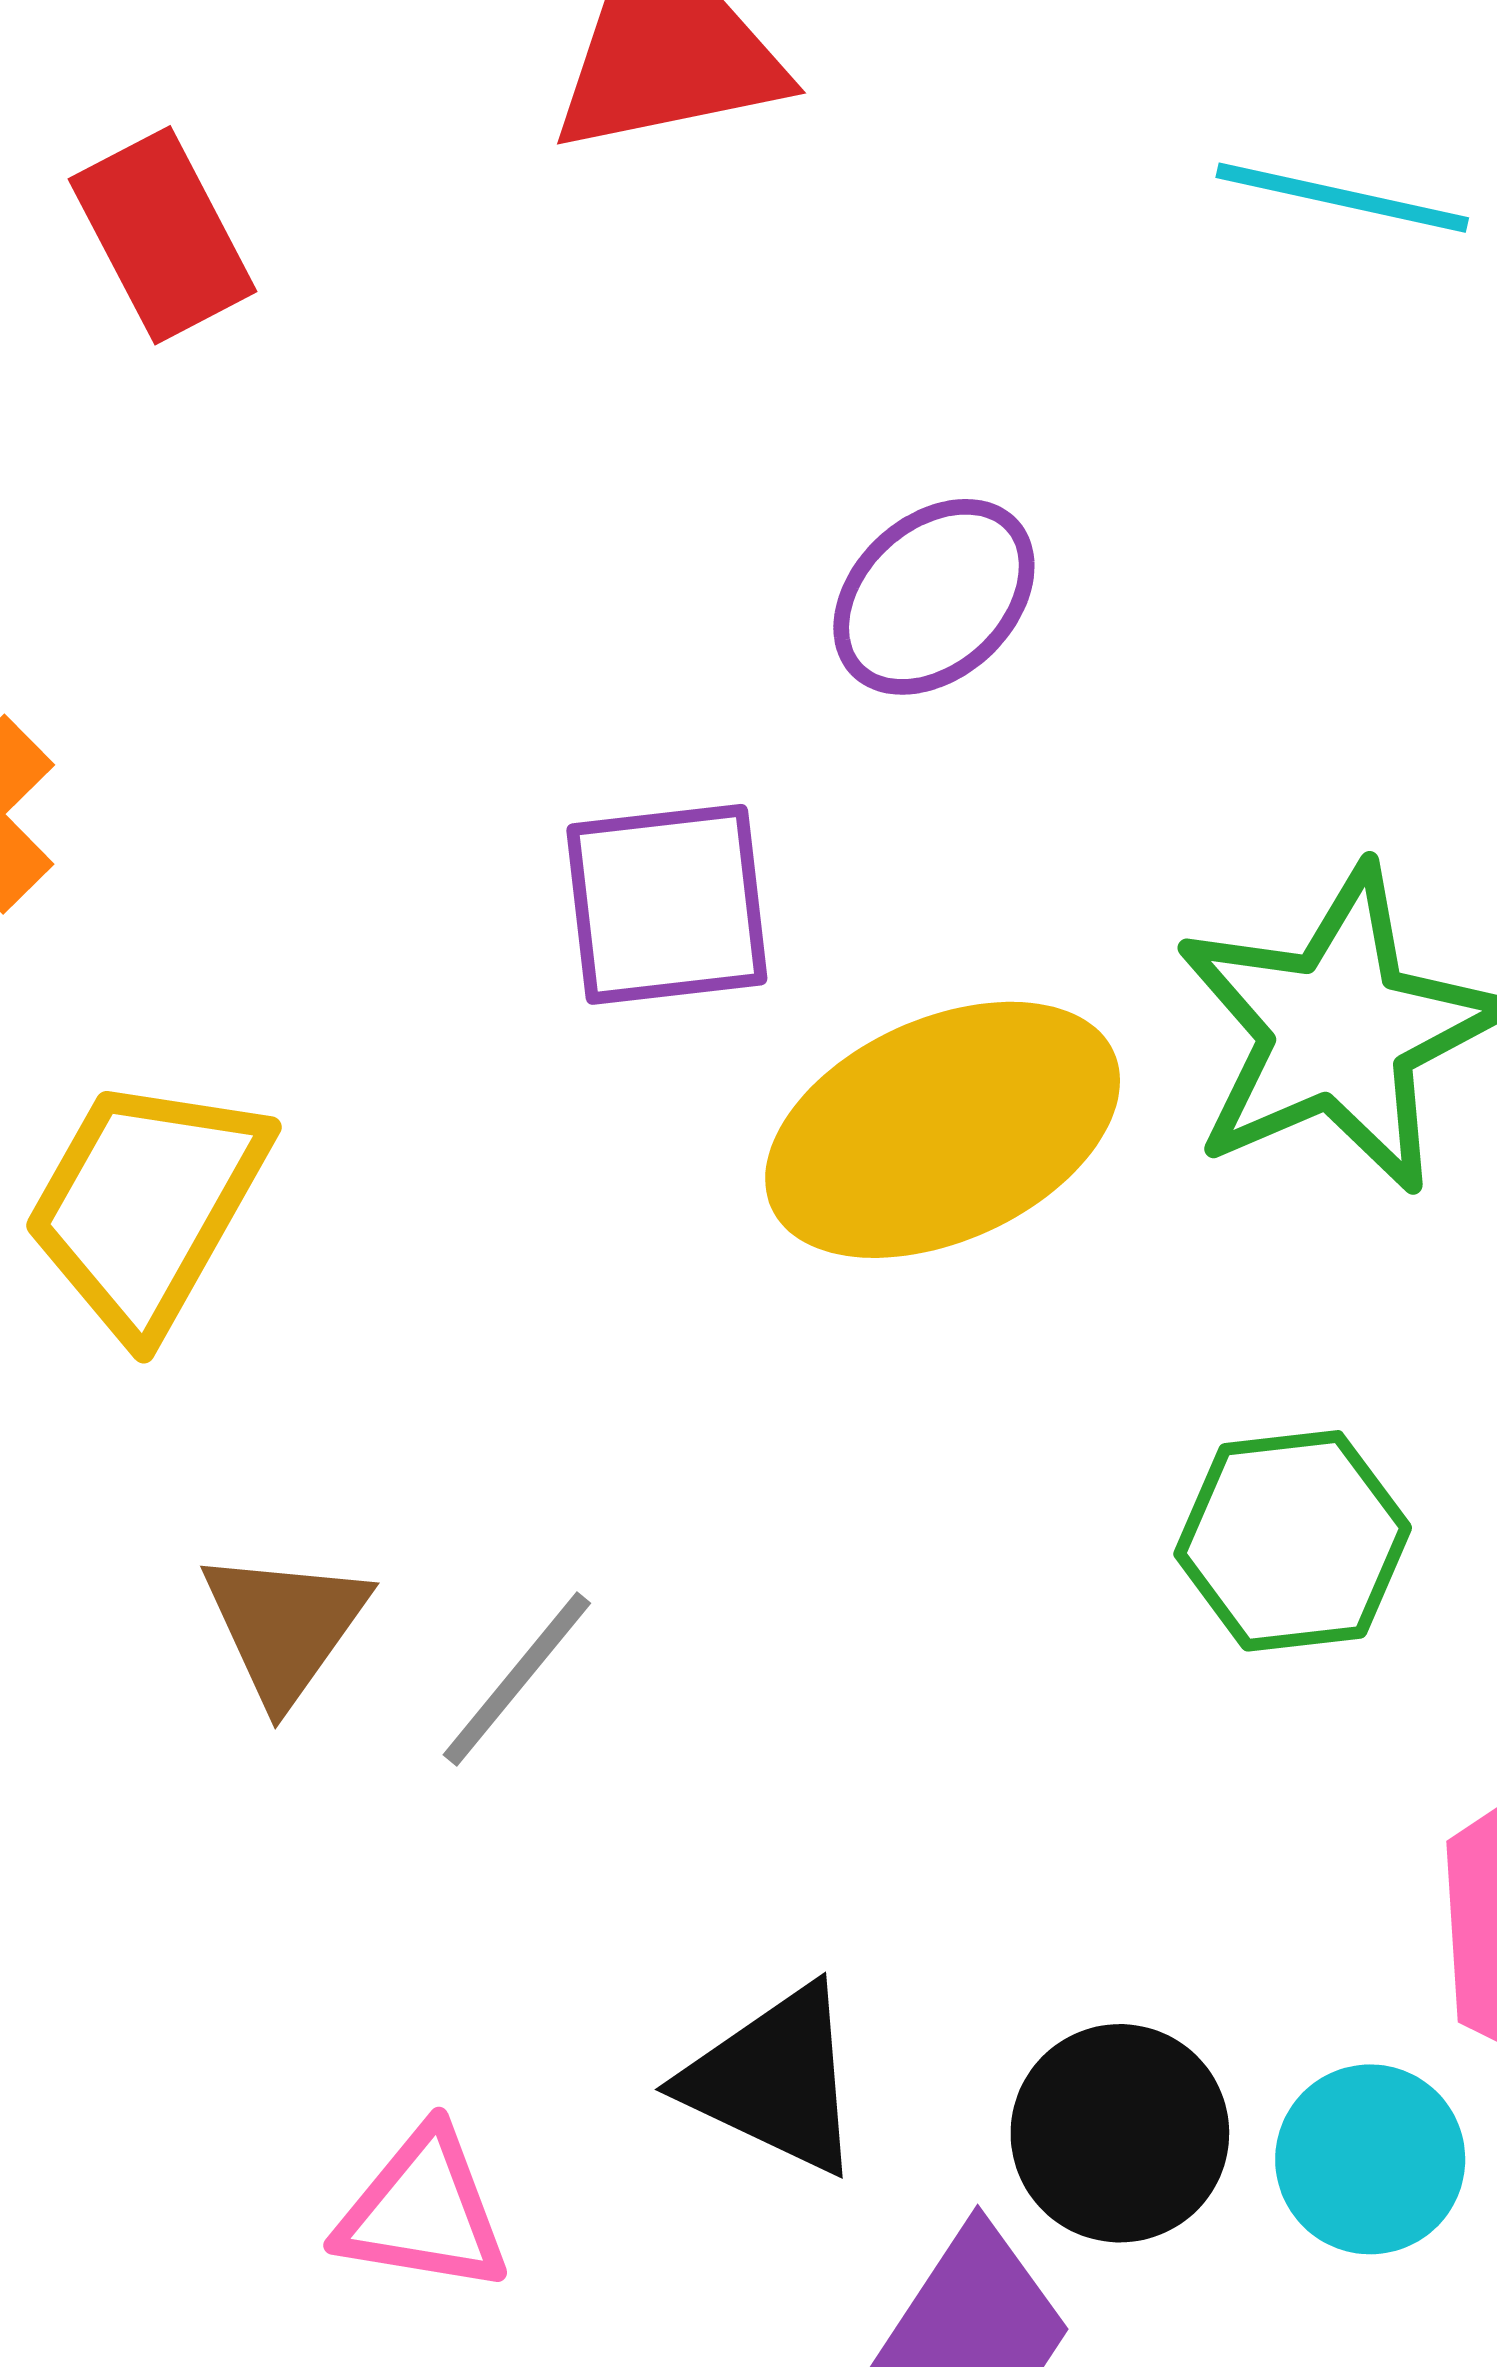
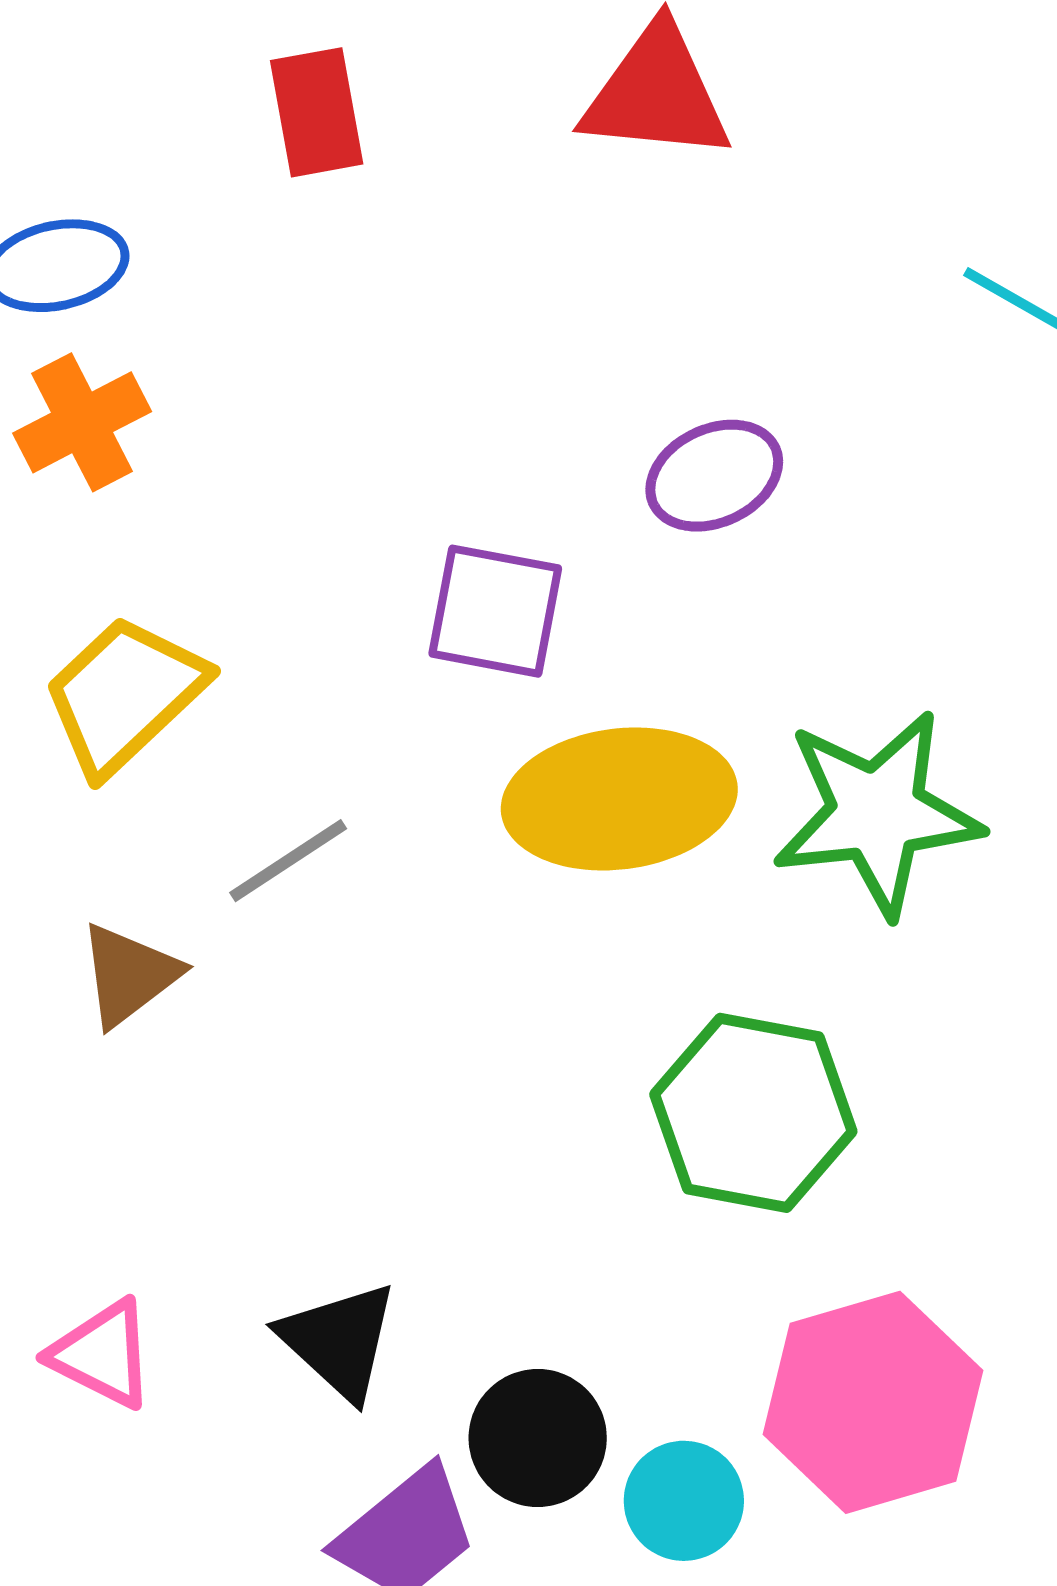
green hexagon: (1293, 1541) -> (753, 1113), size x1.4
gray line: (517, 1679) -> (288, 861), moved

